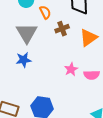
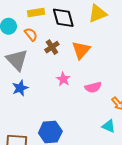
pink star: (71, 69) -> (63, 79), moved

